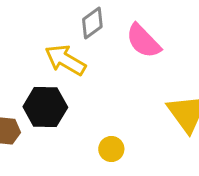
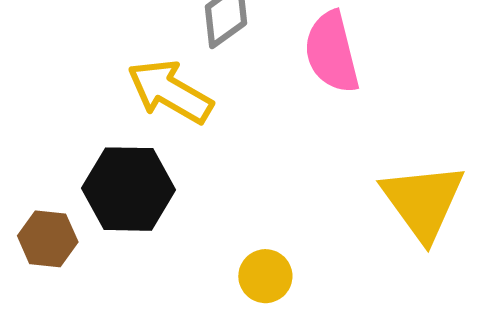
pink semicircle: (143, 41) -> (332, 52), turned 30

